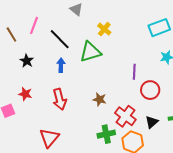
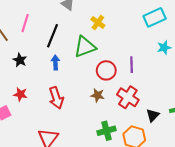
black line: (60, 39) -> (53, 36), turned 70
red circle: (150, 90) -> (106, 70), moved
red cross: (125, 116) -> (128, 97), moved

